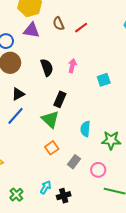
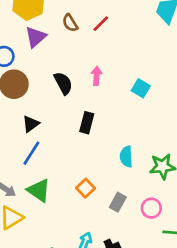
purple triangle: (31, 30) -> (36, 37), turned -42
cyan square: (104, 80) -> (141, 88), turned -32
green triangle: (50, 119) -> (39, 190), moved

